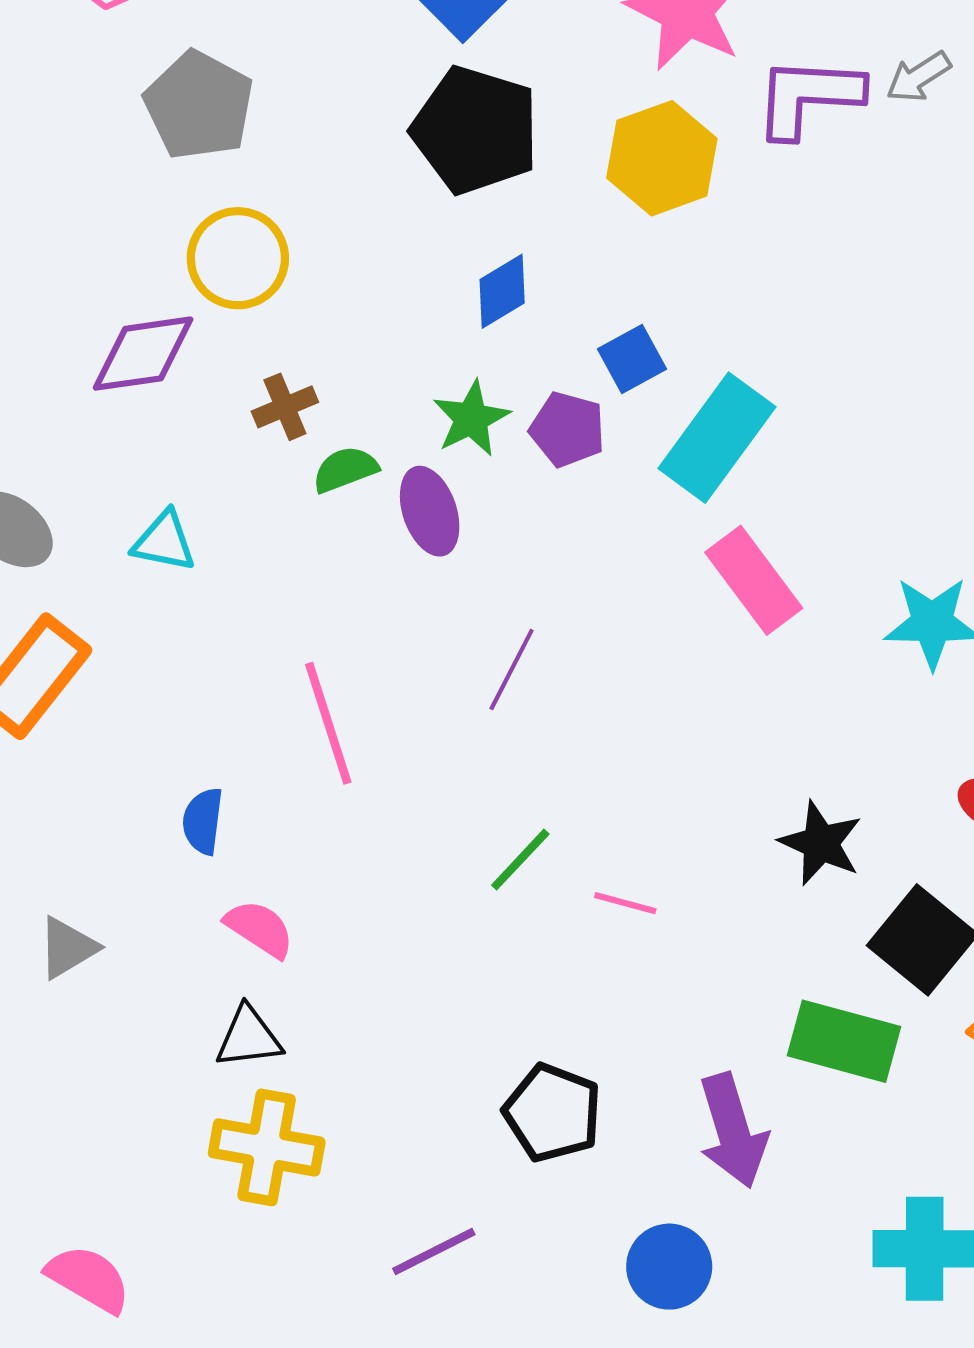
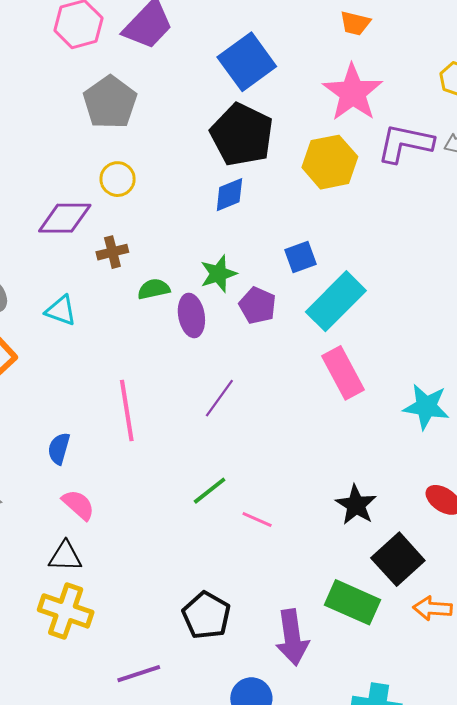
yellow circle: (238, 258) -> (118, 179), size x0.7
blue diamond: (502, 291) -> (229, 195), moved
brown cross: (285, 407) -> (112, 252), moved
purple pentagon: (568, 429) -> (257, 305), moved

